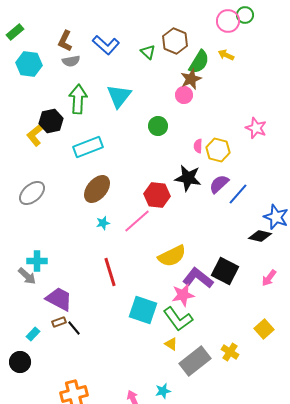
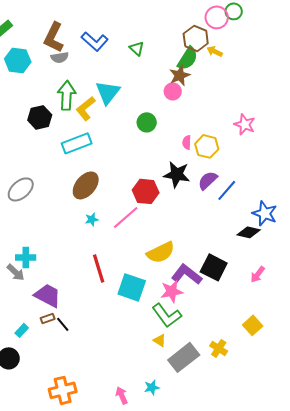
brown L-shape: (65, 41) -> (54, 37), size x1.4
brown hexagon: (175, 41) -> (196, 38), moved
yellow L-shape: (36, 134) -> (86, 108), moved
cyan square: (143, 310) -> (132, 287), moved

